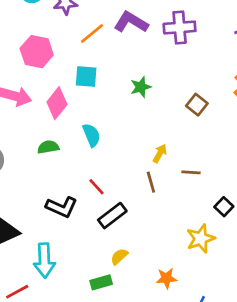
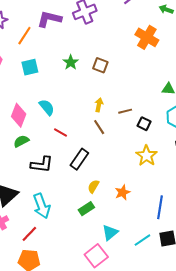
pink diamond: (57, 103) -> (19, 115), moved
brown square: (197, 105) -> (100, 65), moved
green semicircle: (48, 147) -> (21, 141), moved
red line: (97, 187) -> (60, 133), moved
black square: (224, 207) -> (144, 124), moved
orange star: (166, 278) -> (123, 192), moved

